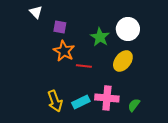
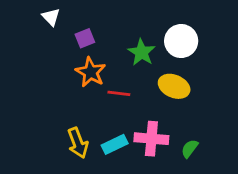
purple square: (60, 27) -> (85, 38), turned -32
yellow ellipse: (123, 61) -> (174, 86), turned 75

